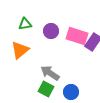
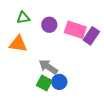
orange triangle: (20, 50) -> (18, 44), turned 48
blue circle: (71, 92) -> (59, 82), moved

